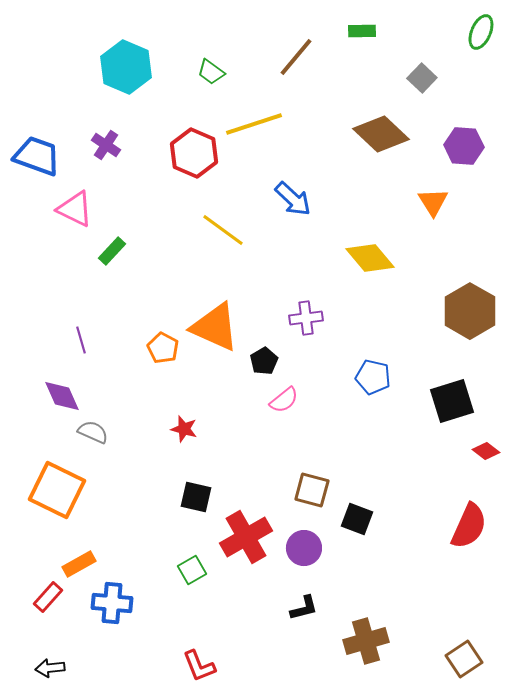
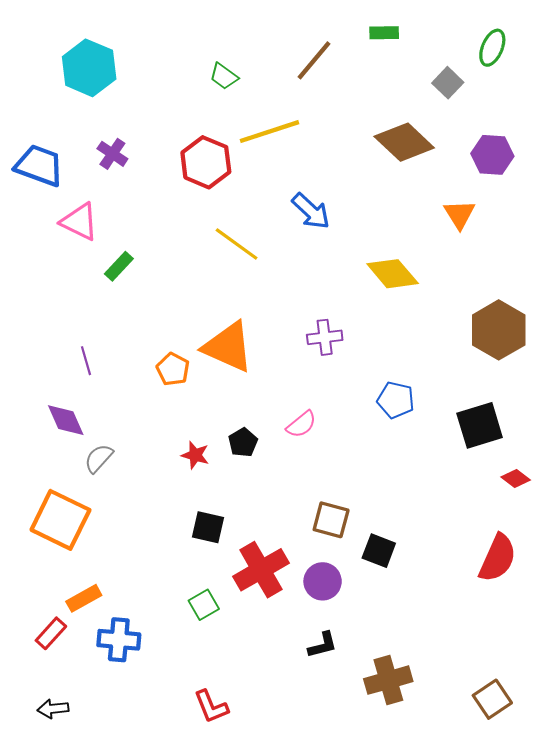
green ellipse: (481, 32) -> (492, 48), moved
cyan hexagon: (126, 67) -> (89, 68), moved
black pentagon: (264, 361) -> (243, 442), moved
gray semicircle: (93, 432) -> (99, 458), turned -72

